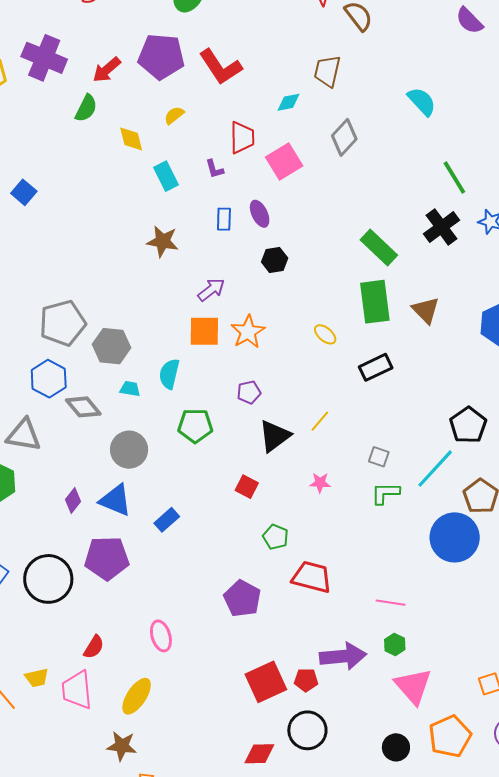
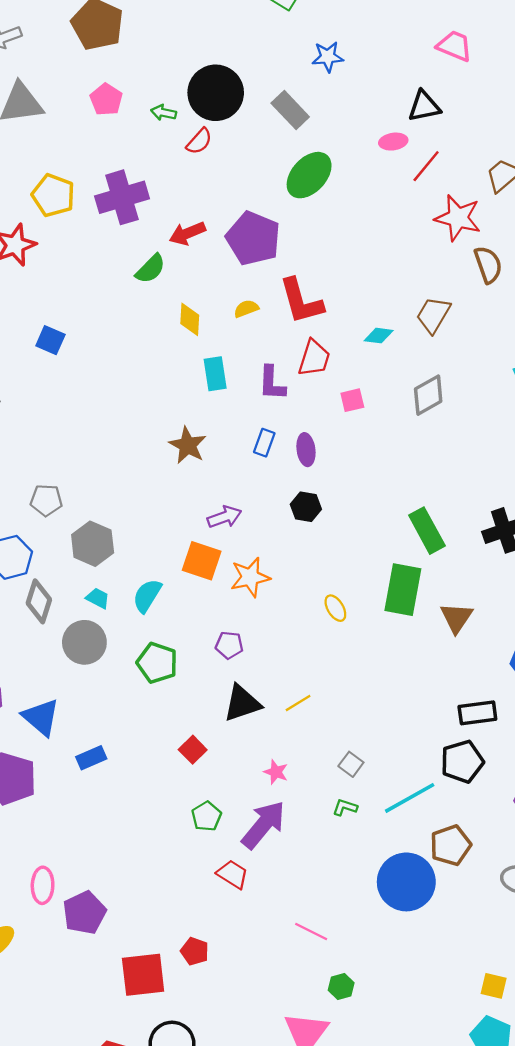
purple cross: (44, 58) -> (122, 197), turned 33
red L-shape: (220, 67) -> (301, 301), moved
pink square: (284, 162) -> (352, 400), size x0.6
purple L-shape: (214, 169) -> (272, 383), size x1.5
blue square: (24, 192) -> (50, 340), turned -35
gray pentagon: (63, 323) -> (46, 500), size x0.6
black rectangle: (376, 367) -> (477, 713), moved
gray diamond: (83, 407) -> (39, 601), turned 39
gray circle: (129, 450) -> (84, 642), moved
green L-shape: (385, 493) -> (345, 807), size x0.7
red trapezoid: (312, 577) -> (233, 874), size x0.7
purple pentagon: (242, 599) -> (84, 913), moved
green hexagon: (395, 644) -> (341, 987), moved
purple arrow: (343, 656) -> (263, 825), moved, turned -63
red pentagon: (306, 680) -> (195, 951), moved

